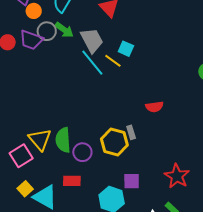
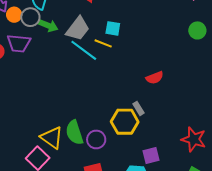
gray circle: (47, 31) -> (30, 17), moved
gray trapezoid: (92, 40) -> (78, 29), turned 80

